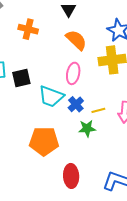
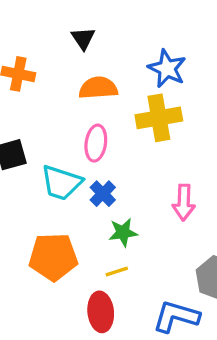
orange semicircle: (76, 40) -> (98, 88), turned -45
yellow line: (98, 110) -> (117, 271), moved

